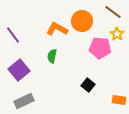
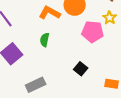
gray rectangle: (24, 101) -> (36, 85), moved

